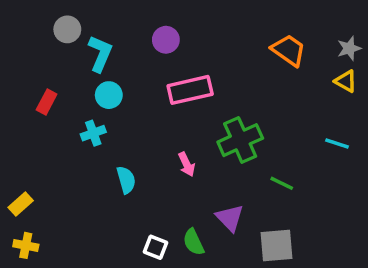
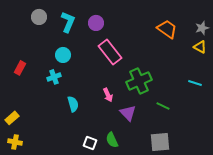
cyan L-shape: (100, 54) -> (68, 22), moved
pink rectangle: (190, 90) -> (110, 52), turned 65
red rectangle: (47, 102) -> (20, 68), moved
purple triangle: (230, 218) -> (128, 113), moved

